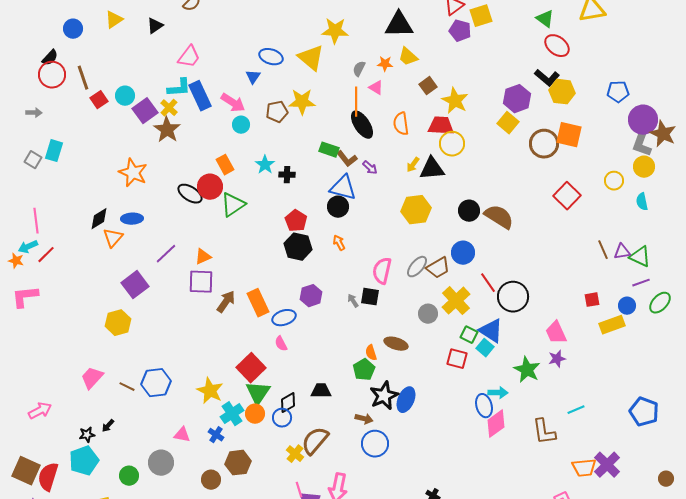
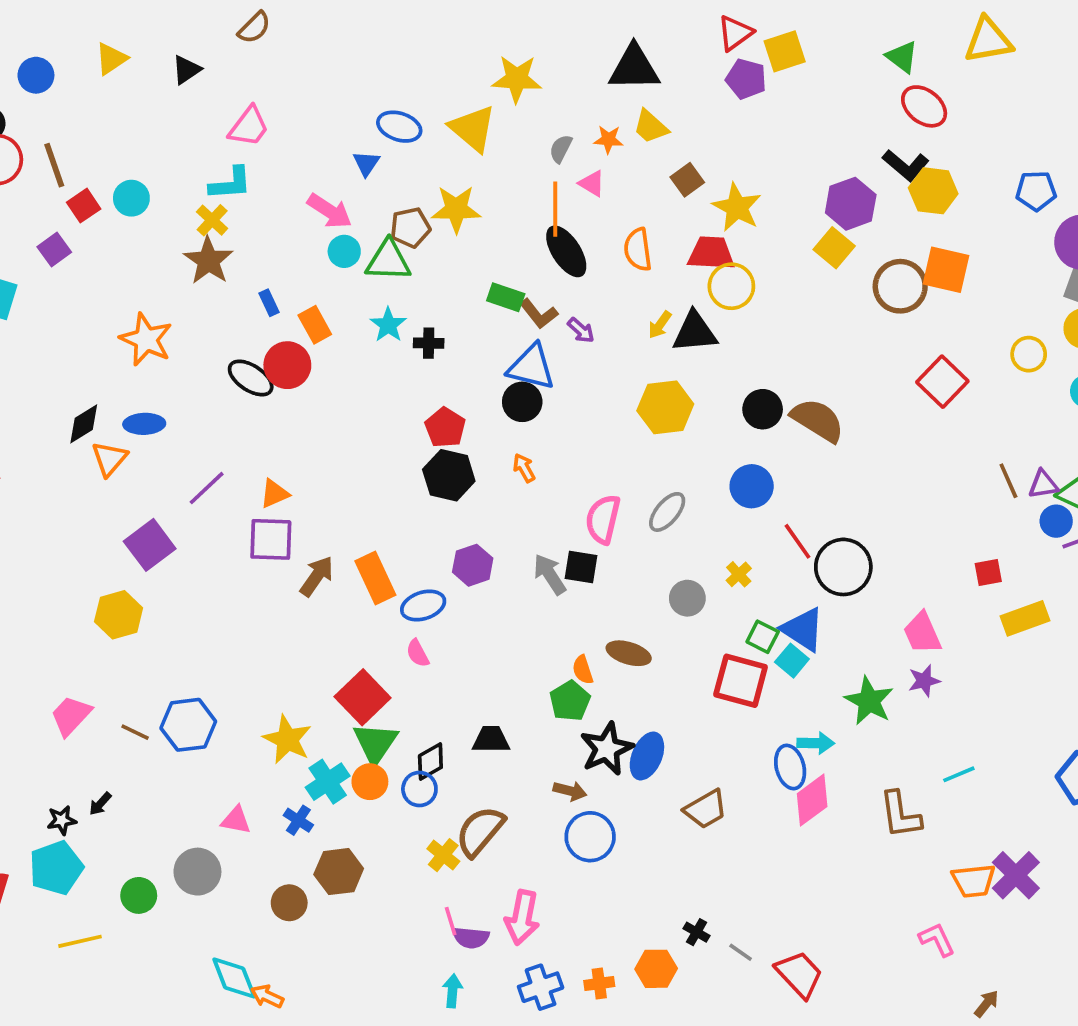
blue rectangle: (200, 96) -> (269, 303), moved, size x0.5
purple square: (145, 111) -> (54, 250), moved, size x0.7
green triangle: (233, 205) -> (388, 261), moved, turned 36
brown trapezoid: (438, 268) -> (706, 809), moved
gray arrow: (353, 301) -> (550, 574), size x1.6
yellow cross: (456, 301) -> (739, 574), size x0.5
blue circle: (627, 306) -> (1056, 521), moved
red square: (457, 359) -> (741, 681), size x1.4

